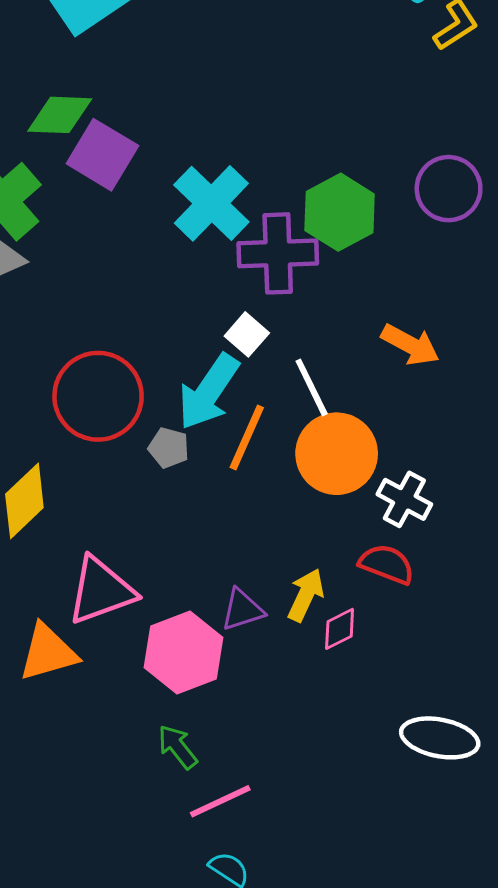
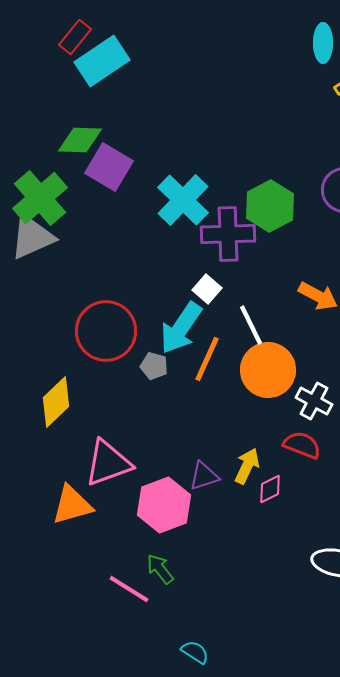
pink line: (220, 801) -> (129, 589), moved, turned 57

